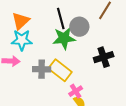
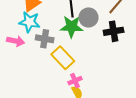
black cross: (104, 57) -> (114, 31), moved
gray cross: (42, 69) -> (45, 39), moved

